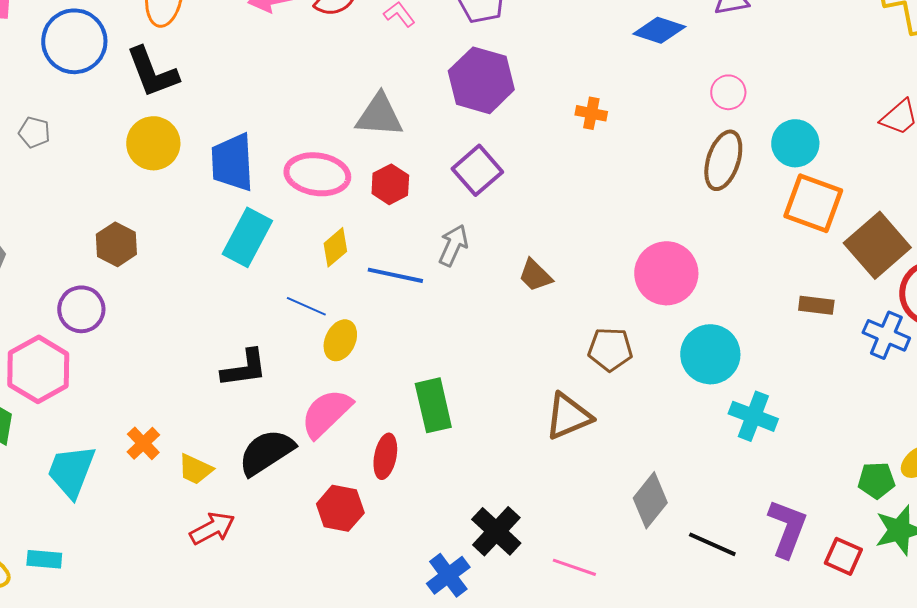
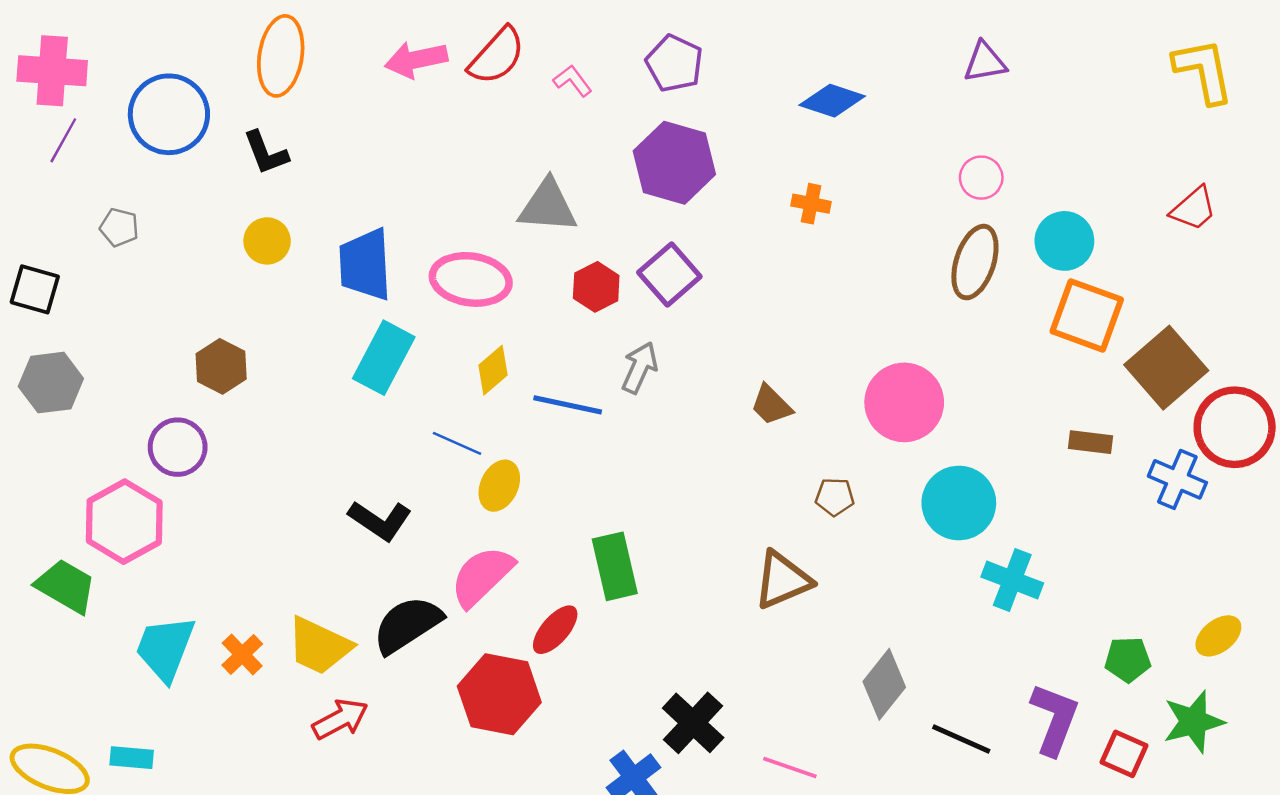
blue diamond: (659, 30) -> (832, 101), moved
black L-shape: (152, 72) -> (266, 153), size x0.7
yellow circle: (153, 143) -> (267, 241), size x0.7
red hexagon: (390, 184) -> (596, 287), moved
brown trapezoid: (535, 275) -> (771, 405), moved
brown pentagon: (610, 349) -> (835, 497), size x0.7
black L-shape: (244, 368) -> (380, 520), turned 42
orange cross: (143, 443) -> (242, 655), moved
red ellipse: (385, 456) -> (555, 630), turned 30
yellow trapezoid: (195, 469) -> (319, 646), size x1.5
green pentagon: (876, 480) -> (1128, 659), moved
red hexagon: (340, 508) -> (499, 694), size x1.4

